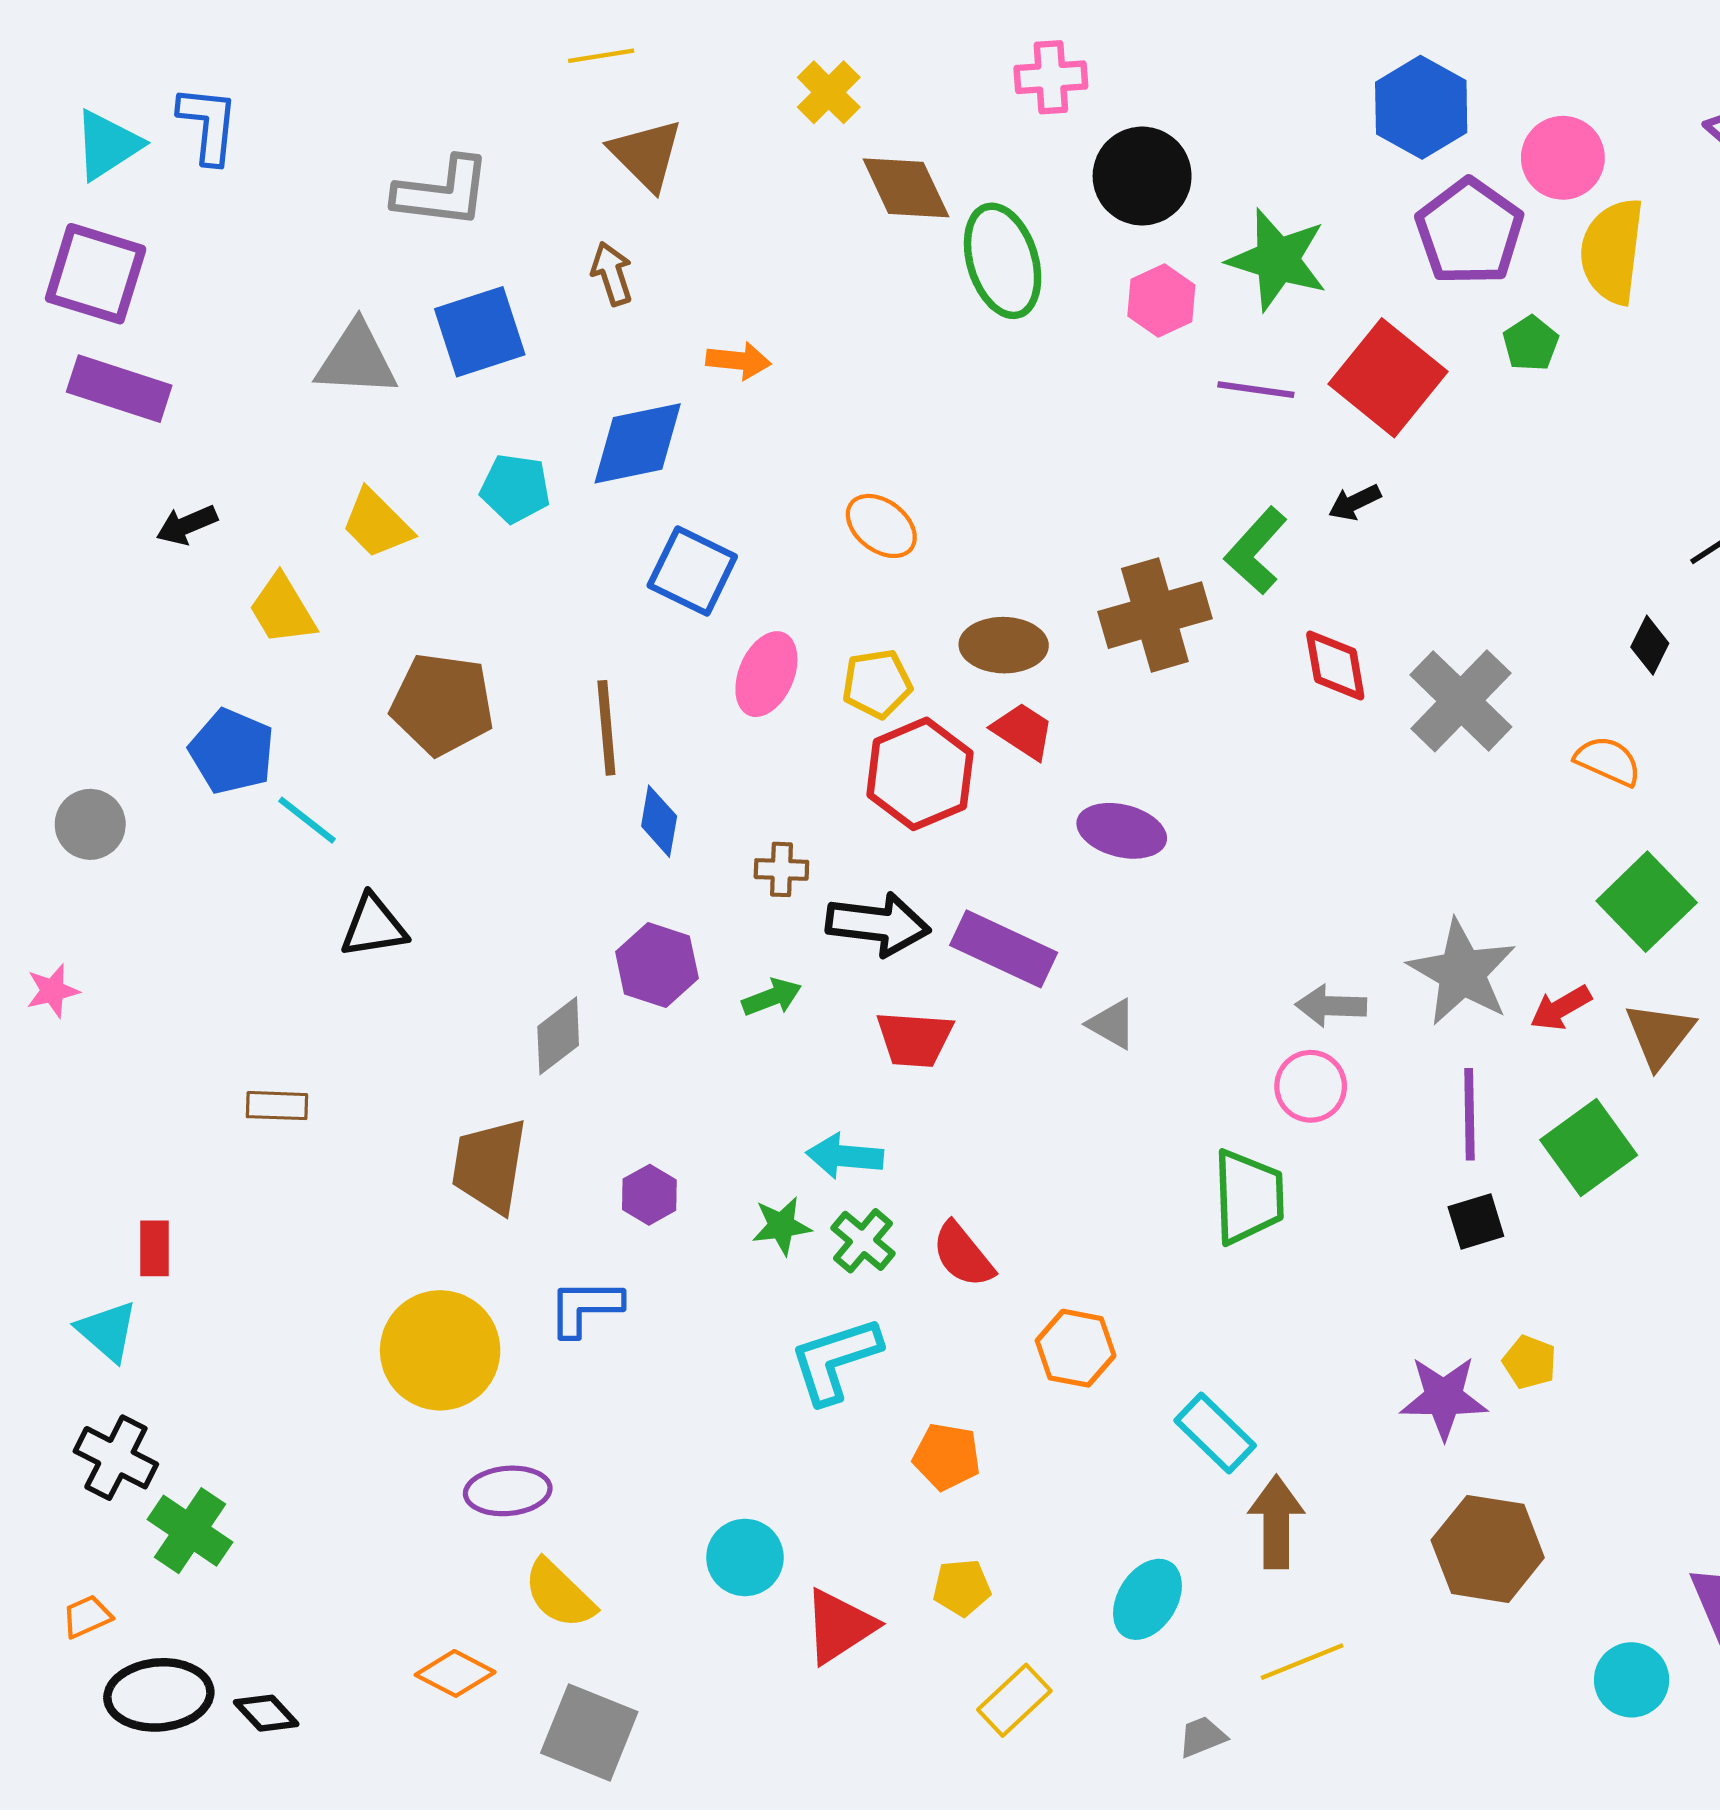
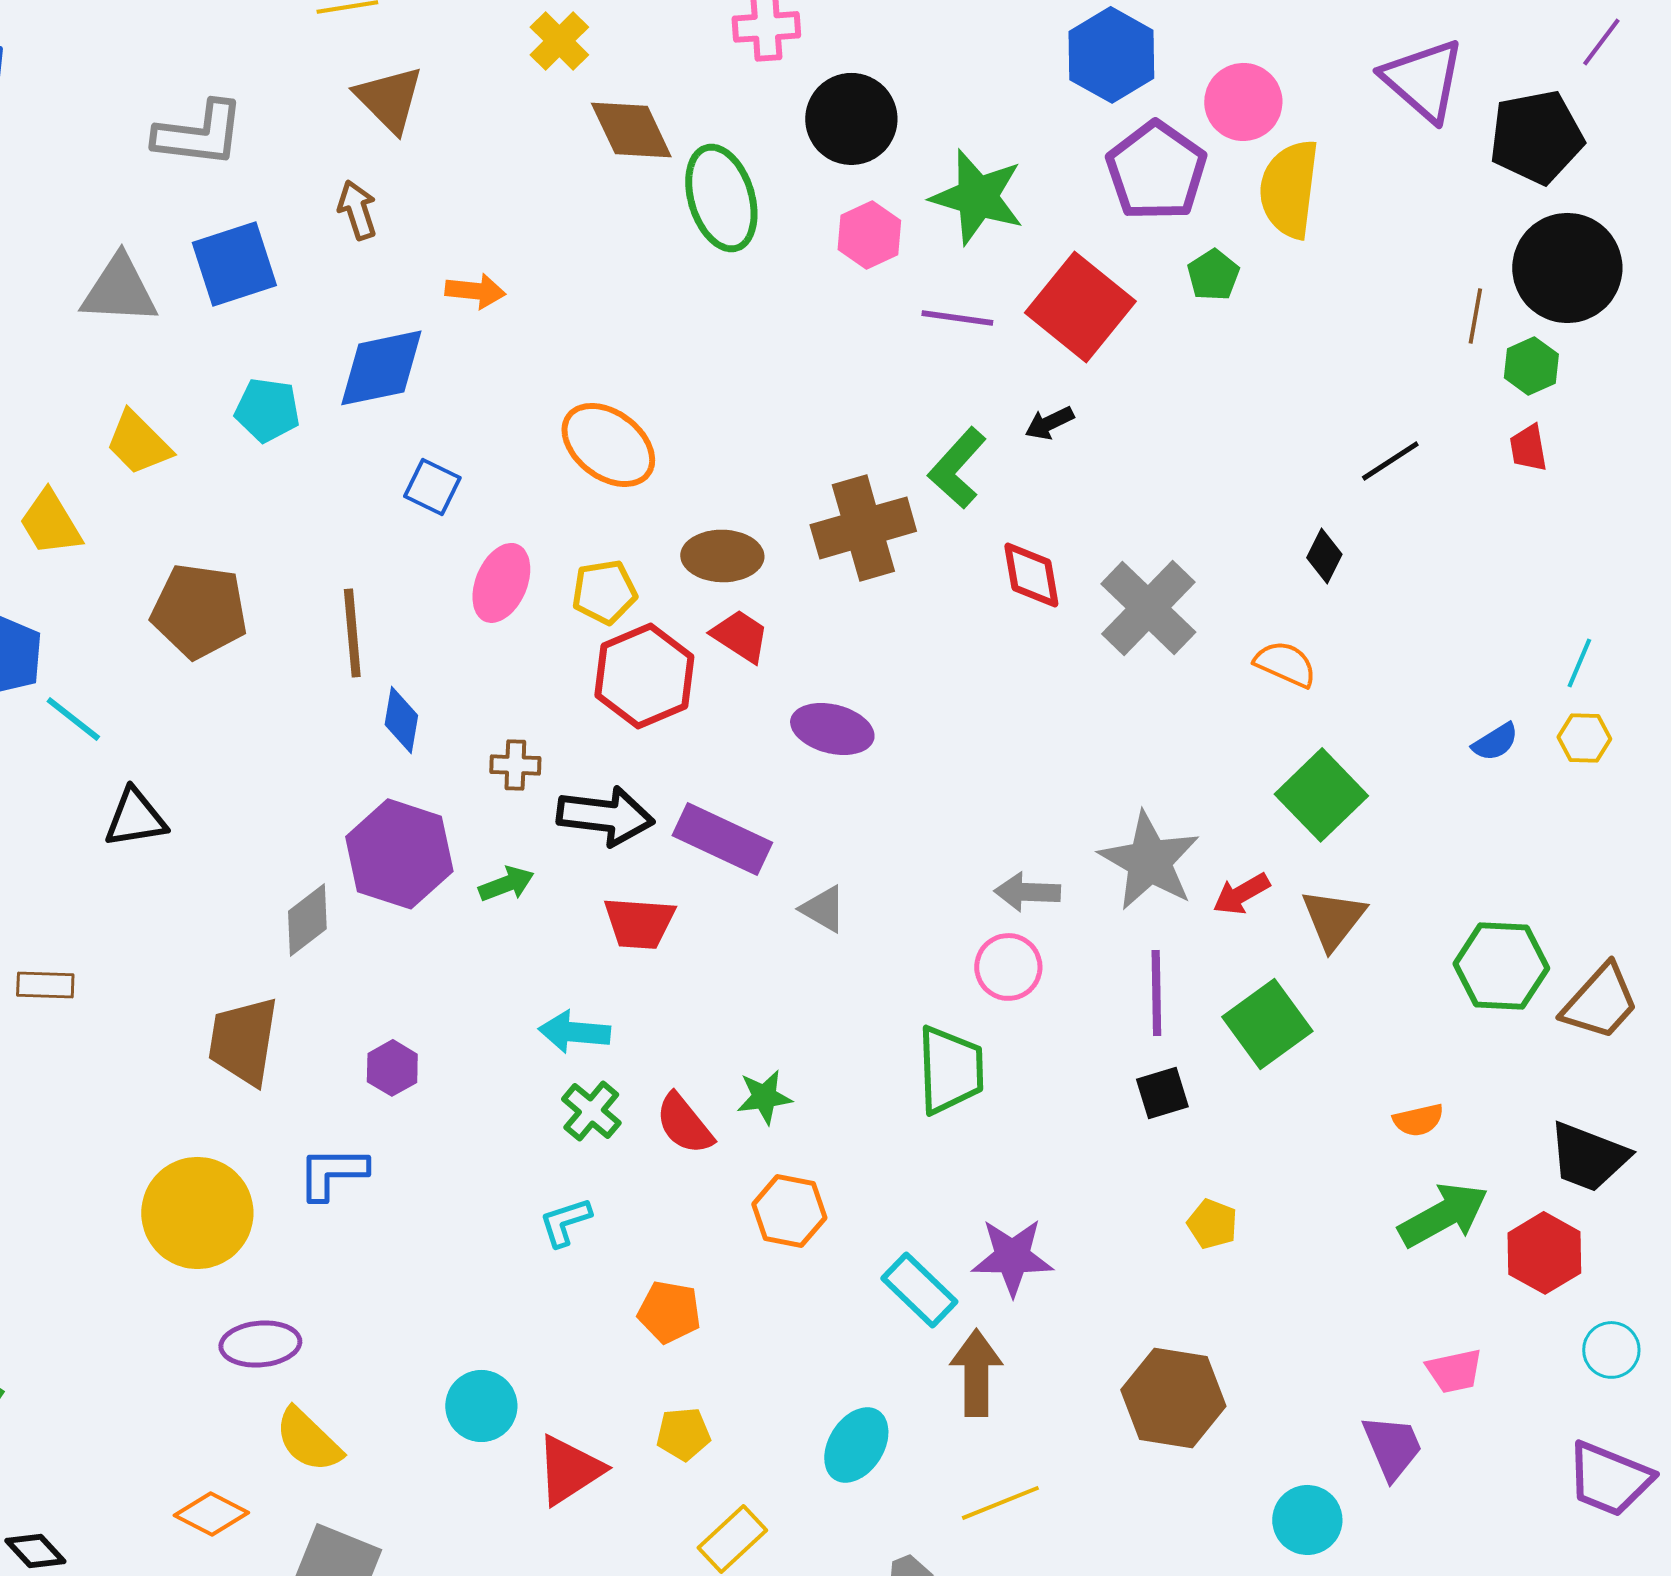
orange ellipse: (881, 526) -> (608, 445), size x1.4
blue square: (692, 571) -> (432, 487), size x0.7
purple hexagon: (657, 965) -> (399, 854), size x1.4
green star: (781, 1226) -> (764, 1097), moved
cyan L-shape: (835, 1360) -> (565, 1222), size x0.6
purple star: (1444, 1398) -> (1012, 1257), moved

